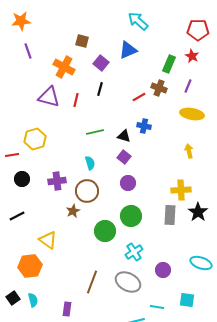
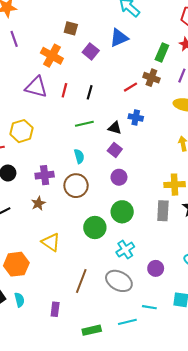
black line: (100, 89) -> (90, 92), moved
brown star: (73, 211) -> (38, 203), moved
yellow triangle: (48, 240) -> (51, 242), moved

